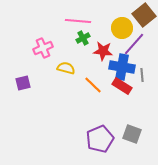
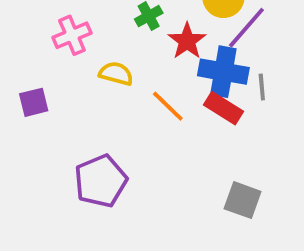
red star: (103, 51) -> (187, 41), turned 30
purple pentagon: (100, 139) -> (101, 181), moved

